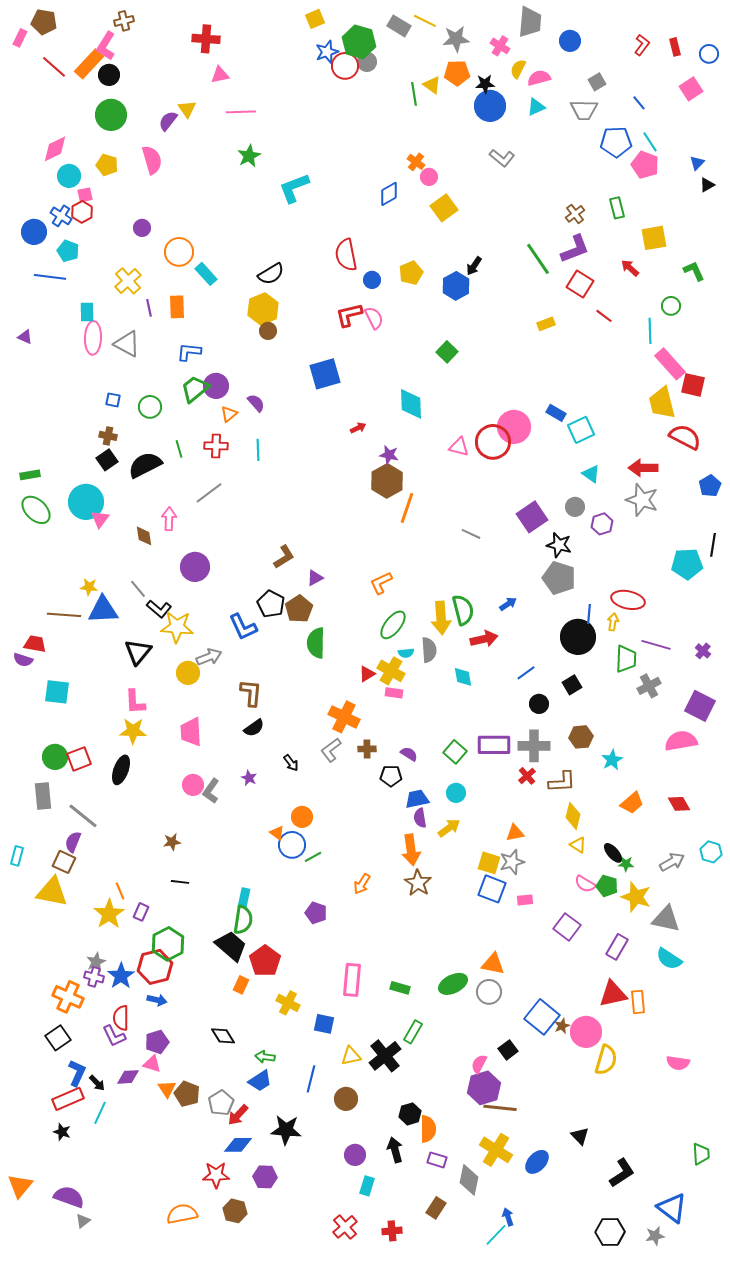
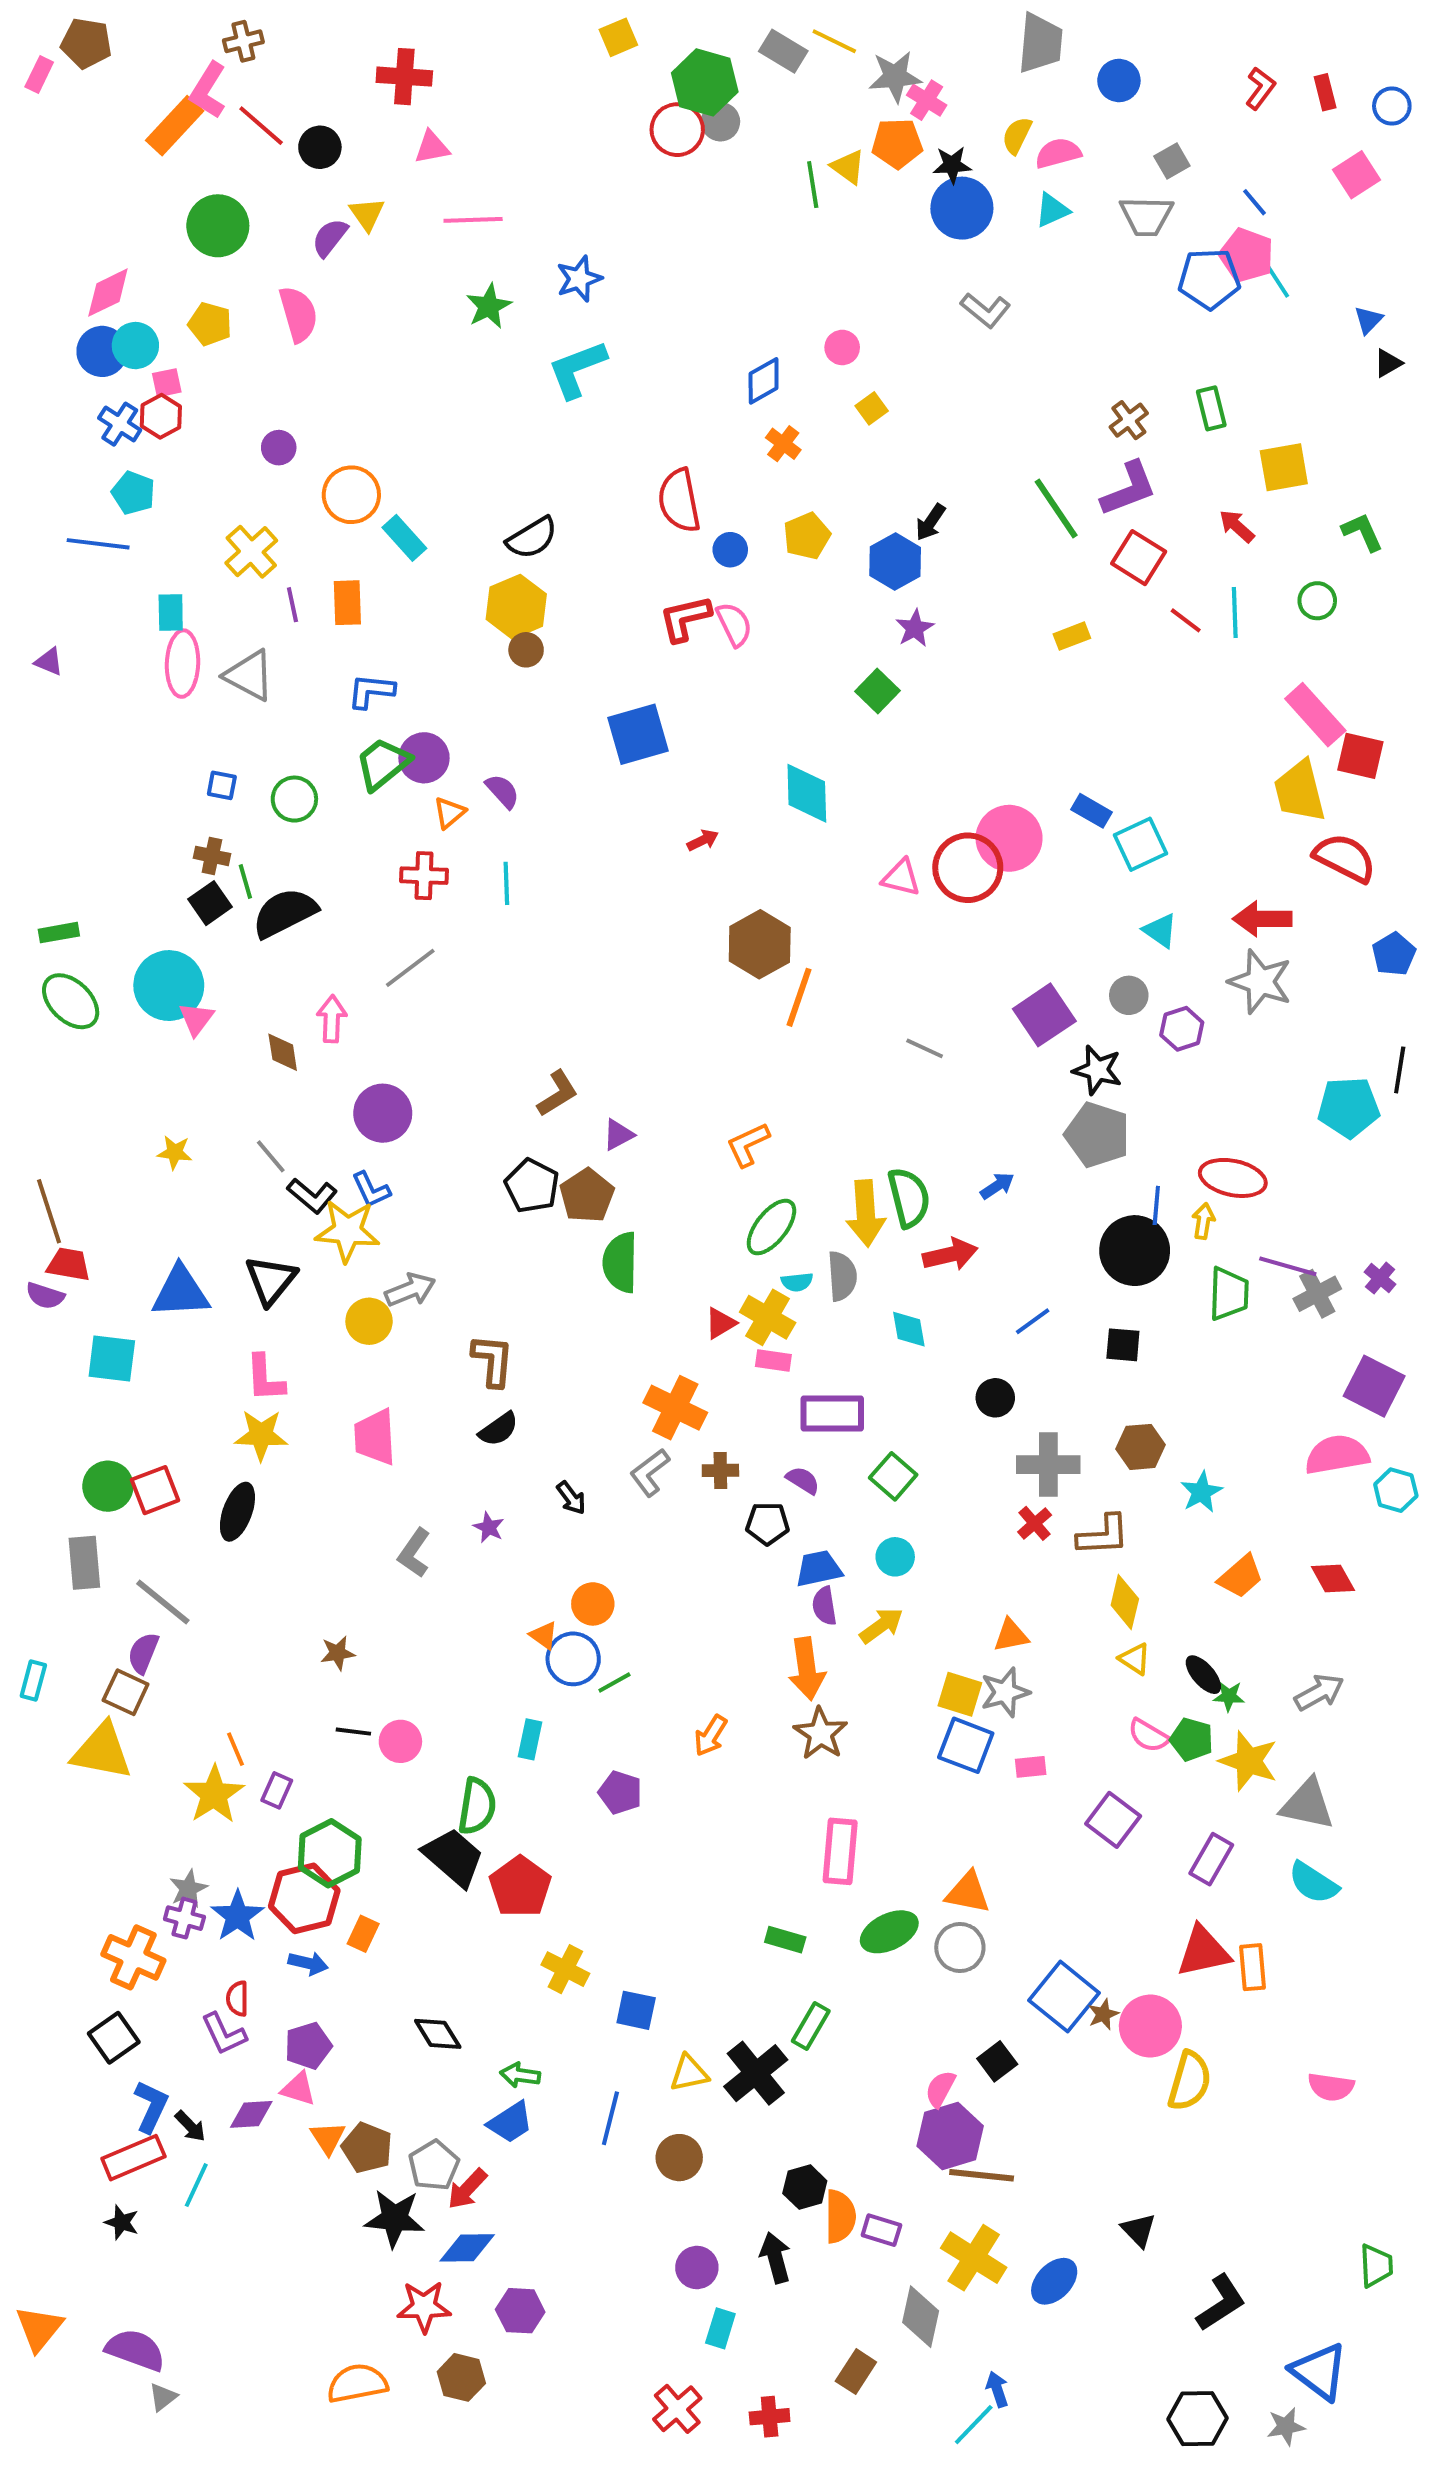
pink cross: (500, 46) -> (927, 100), moved
blue star: (327, 52) -> (579, 279), moved
red line: (54, 67) -> (261, 126), moved
black circle: (109, 75) -> (320, 147), moved
orange cross: (416, 162) -> (783, 444), moved
pink pentagon: (645, 165) -> (1247, 255), moved
yellow square: (444, 208) -> (872, 408), size x0.6
blue circle: (34, 232) -> (102, 351), moved
cyan line: (650, 331) -> (1235, 613), moved
green line: (179, 449) -> (245, 881), moved
purple star: (389, 455) -> (915, 628), moved, turned 30
blue triangle: (103, 610) -> (181, 1292), moved
brown line: (64, 615) -> (49, 1211), moved, turned 68
blue L-shape: (243, 627) -> (371, 1190), moved, size x0.7
black square: (572, 685) -> (1123, 1345), turned 36
gray cross: (649, 686) -> (1317, 1294), moved
black circle: (539, 704) -> (995, 1398), moved
purple rectangle: (494, 745) -> (832, 1414), moved
pink circle: (193, 785) -> (400, 1741), moved
cyan hexagon: (711, 852) -> (1396, 1490), moved
cyan rectangle: (244, 898) -> (530, 1739), moved
pink rectangle: (352, 980) -> (840, 1851), moved
orange rectangle: (241, 985) -> (363, 1934), moved
red semicircle: (121, 1018) -> (237, 1999), size x0.7
black star: (286, 1130) -> (395, 2218), moved
purple rectangle: (437, 1160) -> (881, 2230), moved

